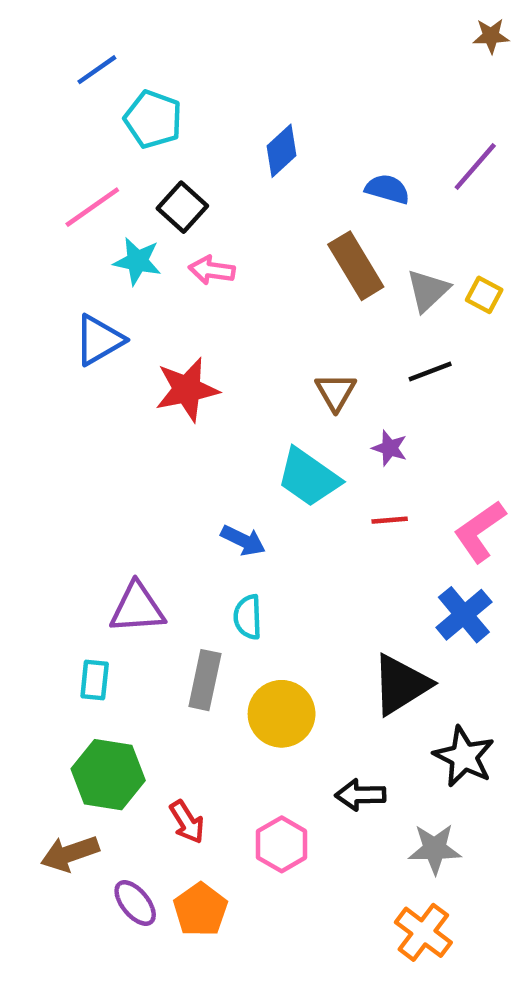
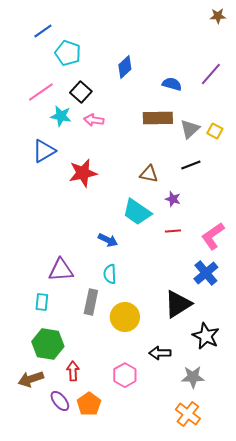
brown rectangle: (356, 266) -> (158, 118), turned -60
brown triangle: (336, 392) -> (149, 174), turned -48
red arrow: (187, 822) -> (73, 371), moved, turned -150

